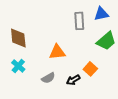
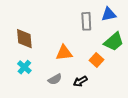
orange square: (90, 69) -> (97, 60), moved

